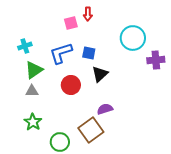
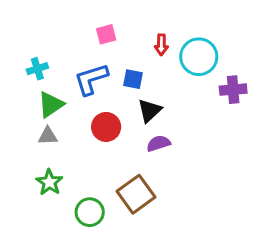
red arrow: (88, 14) -> (161, 45), moved
purple semicircle: (105, 109) -> (158, 143), moved

